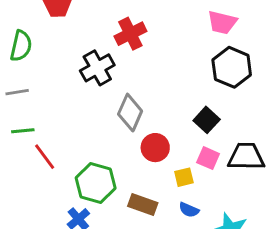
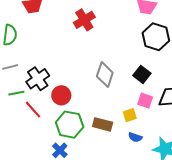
black cross: (97, 68) -> (38, 79), moved
gray diamond: (130, 113) -> (105, 74), moved
red circle: (155, 148) -> (61, 95), moved
brown rectangle: (143, 205) -> (103, 124), moved

